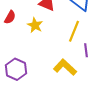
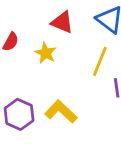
yellow L-shape: (65, 67) -> (61, 112), moved

